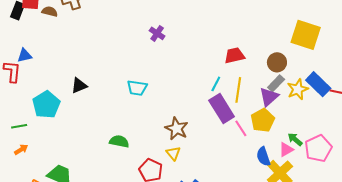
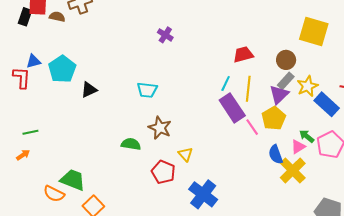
blue rectangle: (318, 84) -> (327, 104), moved
cyan pentagon: (46, 105) -> (62, 69), moved
brown star: (177, 129) -> (160, 128), moved
orange arrow: (21, 150) -> (23, 155), moved

